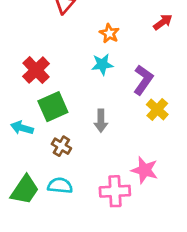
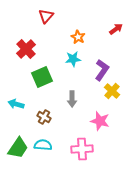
red cross: (36, 70) -> (26, 49), moved
green square: (53, 107) -> (42, 77), moved
pink star: (145, 170) -> (100, 121), moved

